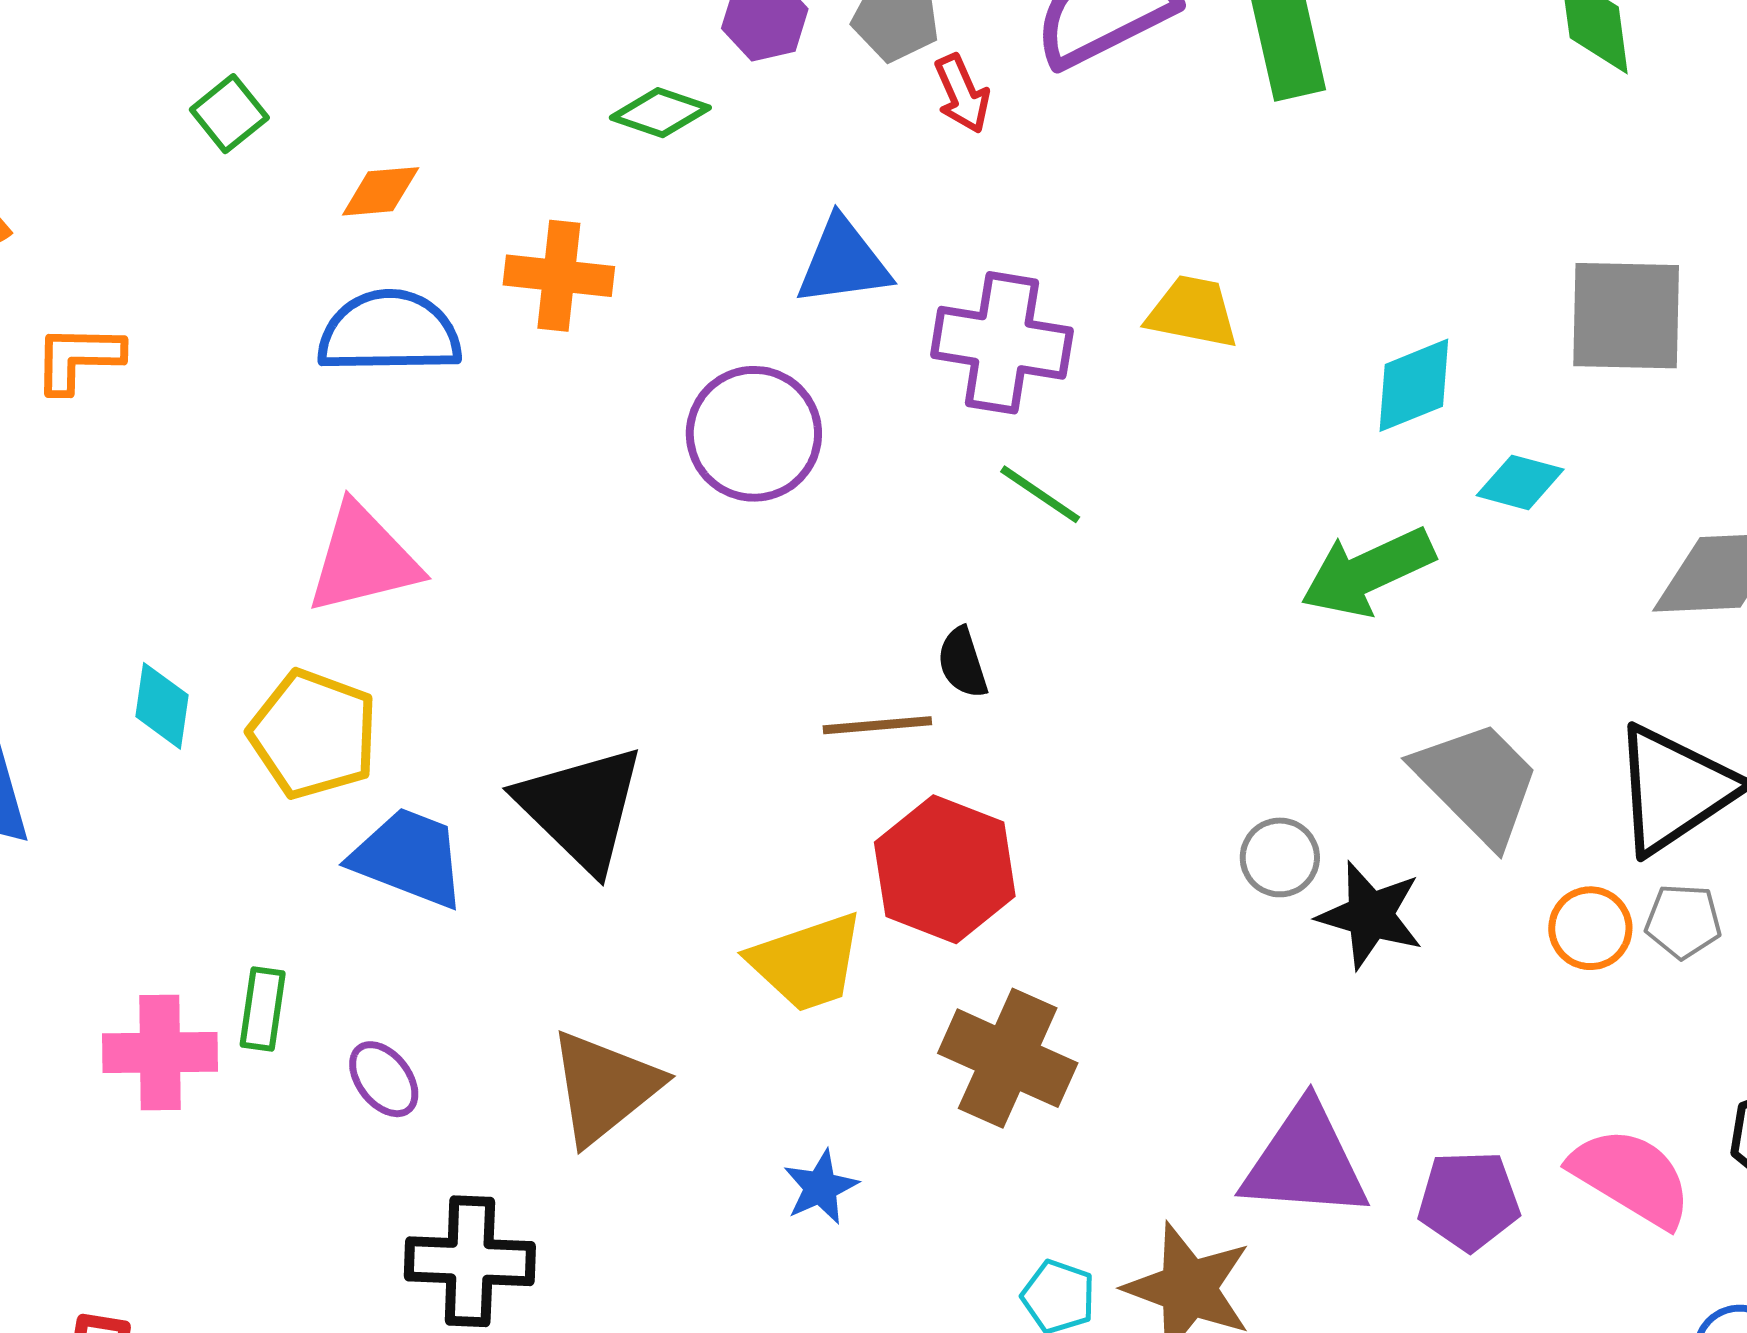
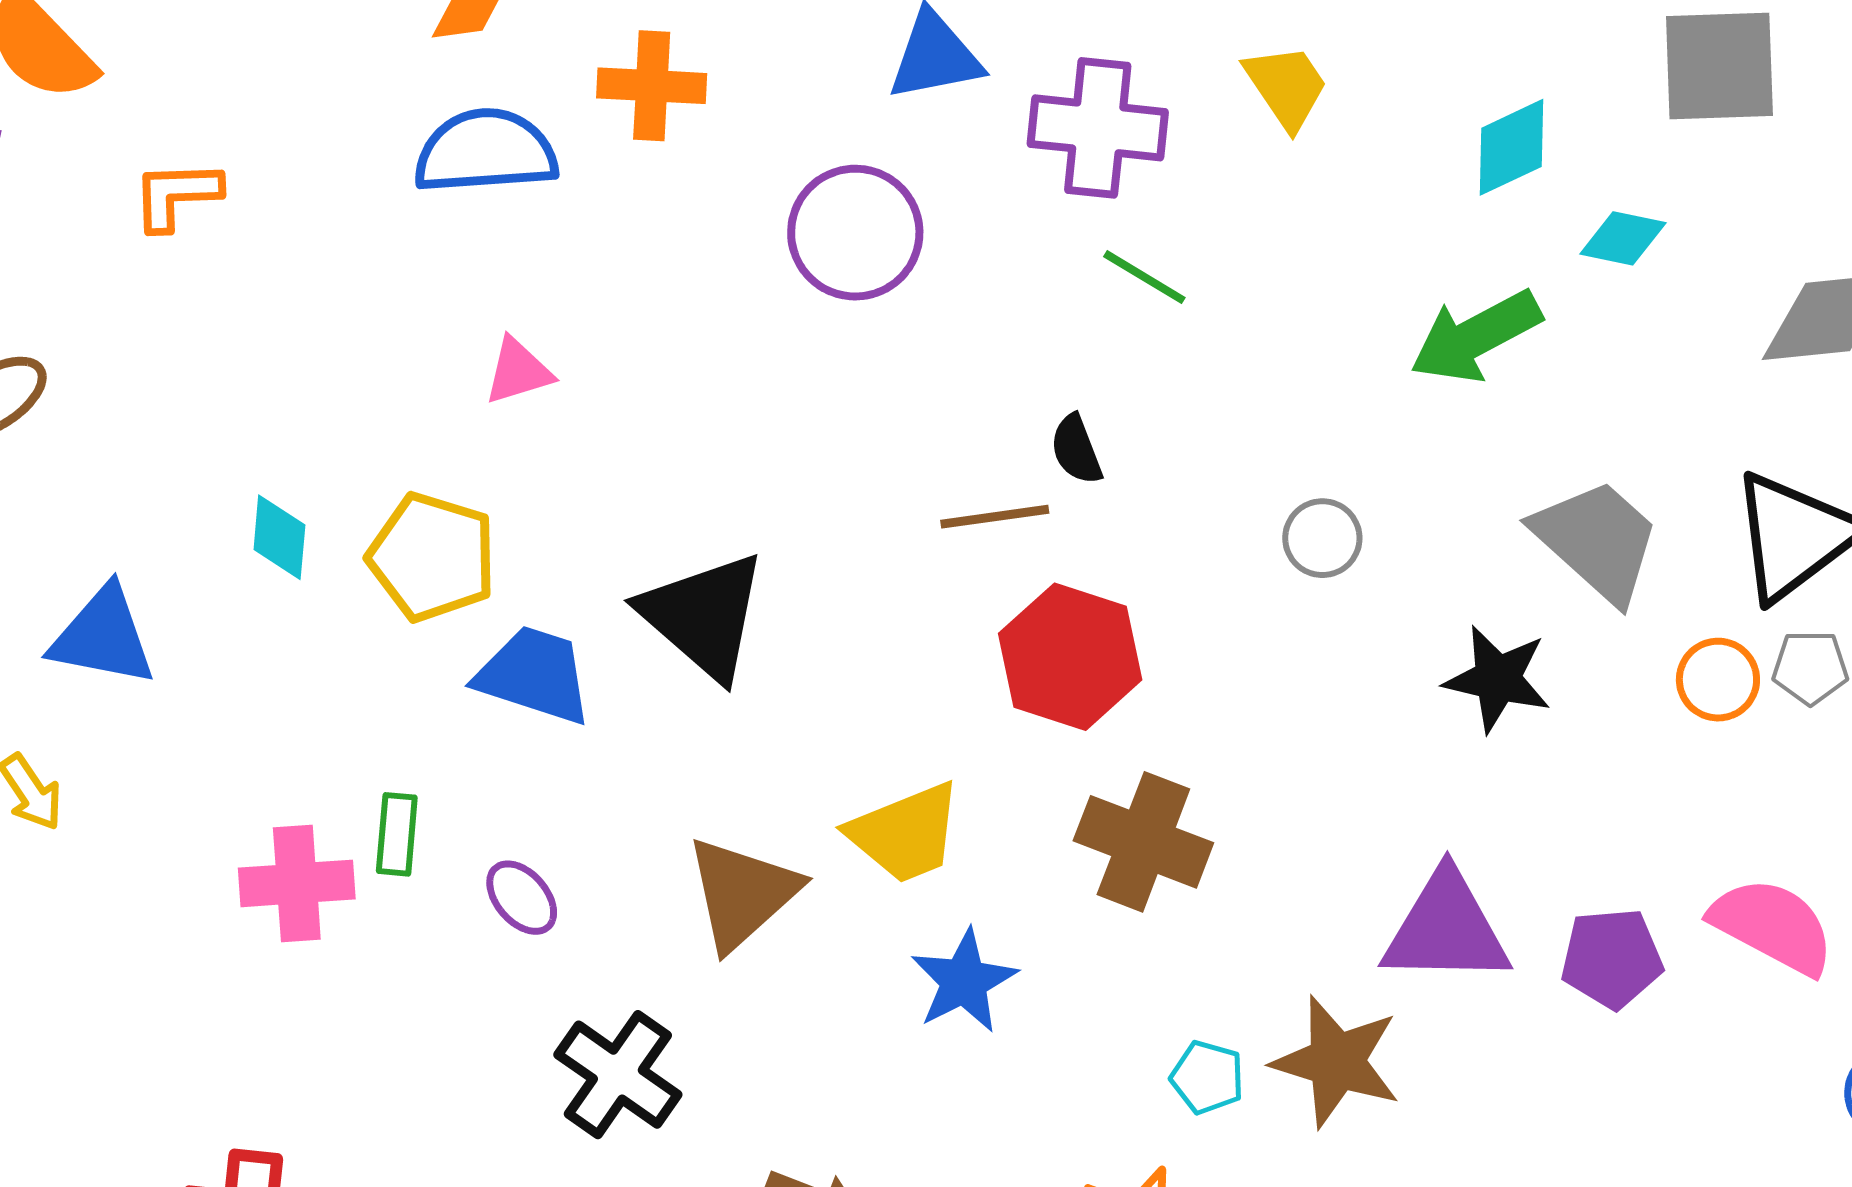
yellow trapezoid: (1193, 312) -> (1286, 86), turned 48
pink triangle: (363, 559) -> (518, 371), moved, size x0.6
gray circle: (1280, 857) -> (1322, 538), moved
yellow trapezoid: (807, 962) -> (905, 833), moved
blue star: (821, 1187) -> (964, 981), size x1.4
black cross: (470, 1261) -> (618, 1075), turned 36

